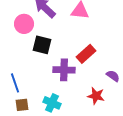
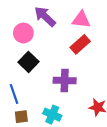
black square: (42, 45) -> (29, 62), moved, turned 30
red rectangle: (86, 54) -> (80, 44), moved

